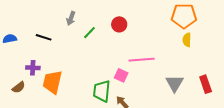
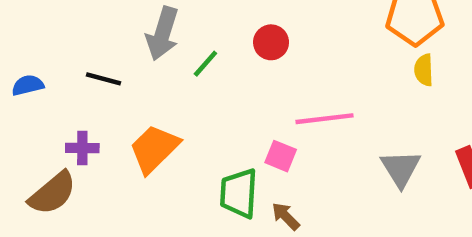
gray arrow: (71, 18) -> (163, 33), size x1.6
orange trapezoid: (52, 82) -> (154, 149), moved, turned 35
brown semicircle: (19, 87) -> (52, 193), size x1.6

